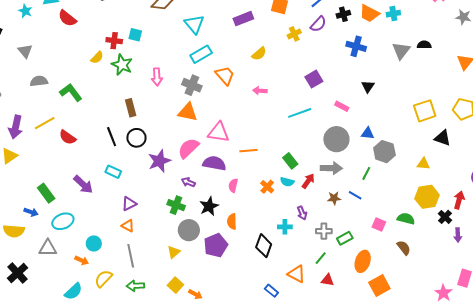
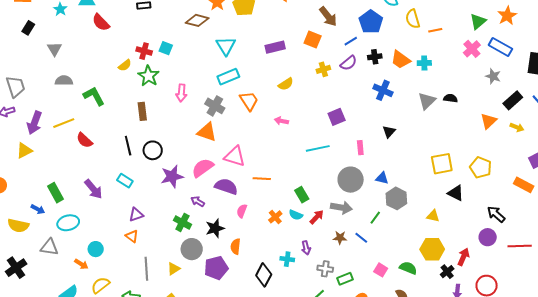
pink rectangle: (342, 106) -> (360, 148), turned 48
brown rectangle: (131, 108) -> (142, 111), moved
gray line: (131, 256) -> (146, 269), moved

